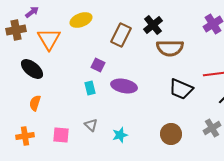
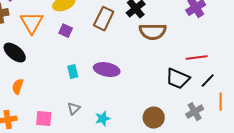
purple square: (98, 65) -> (66, 31), moved
black trapezoid: (181, 89) -> (178, 79), moved
gray triangle: (91, 125) -> (74, 109), turned 32

